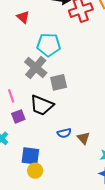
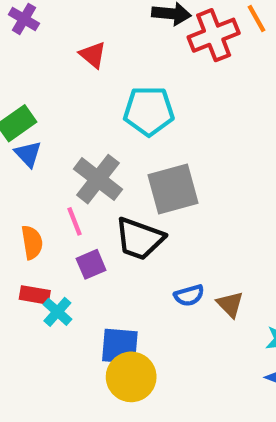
gray cross: (36, 67) -> (98, 179), moved
gray square: (59, 82) -> (173, 189), size x1.4
yellow circle: (35, 171) -> (131, 377), size x1.5

